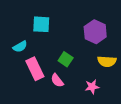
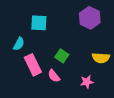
purple hexagon: (95, 32) -> (90, 18), moved
cyan semicircle: (20, 47) -> (19, 44), turned -32

